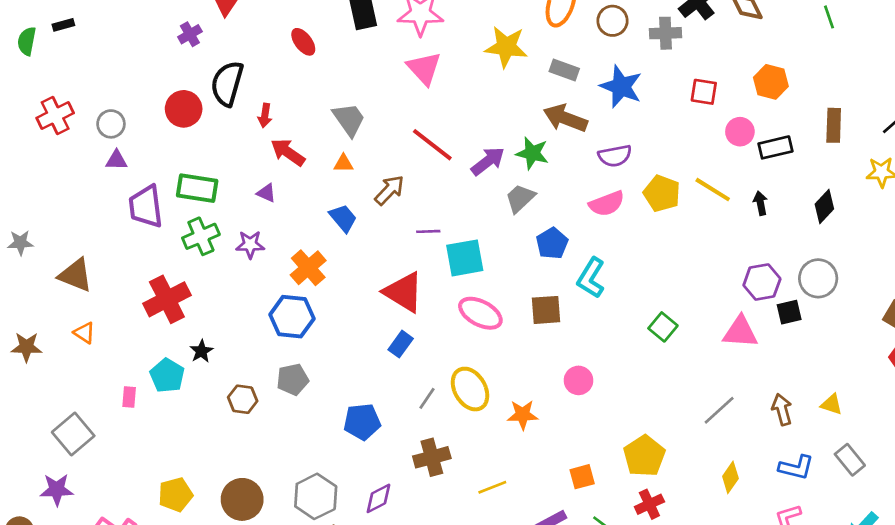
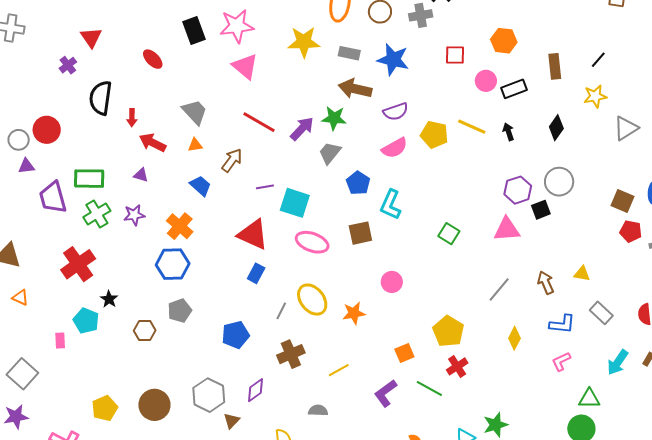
red circle: (184, 109) -> (47, 130), moved
cyan square: (465, 258) -> (295, 203), turned 36

